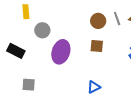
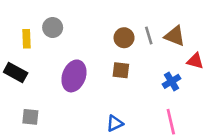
yellow rectangle: (26, 12) -> (26, 39), moved
gray circle: (42, 30) -> (53, 28), moved

